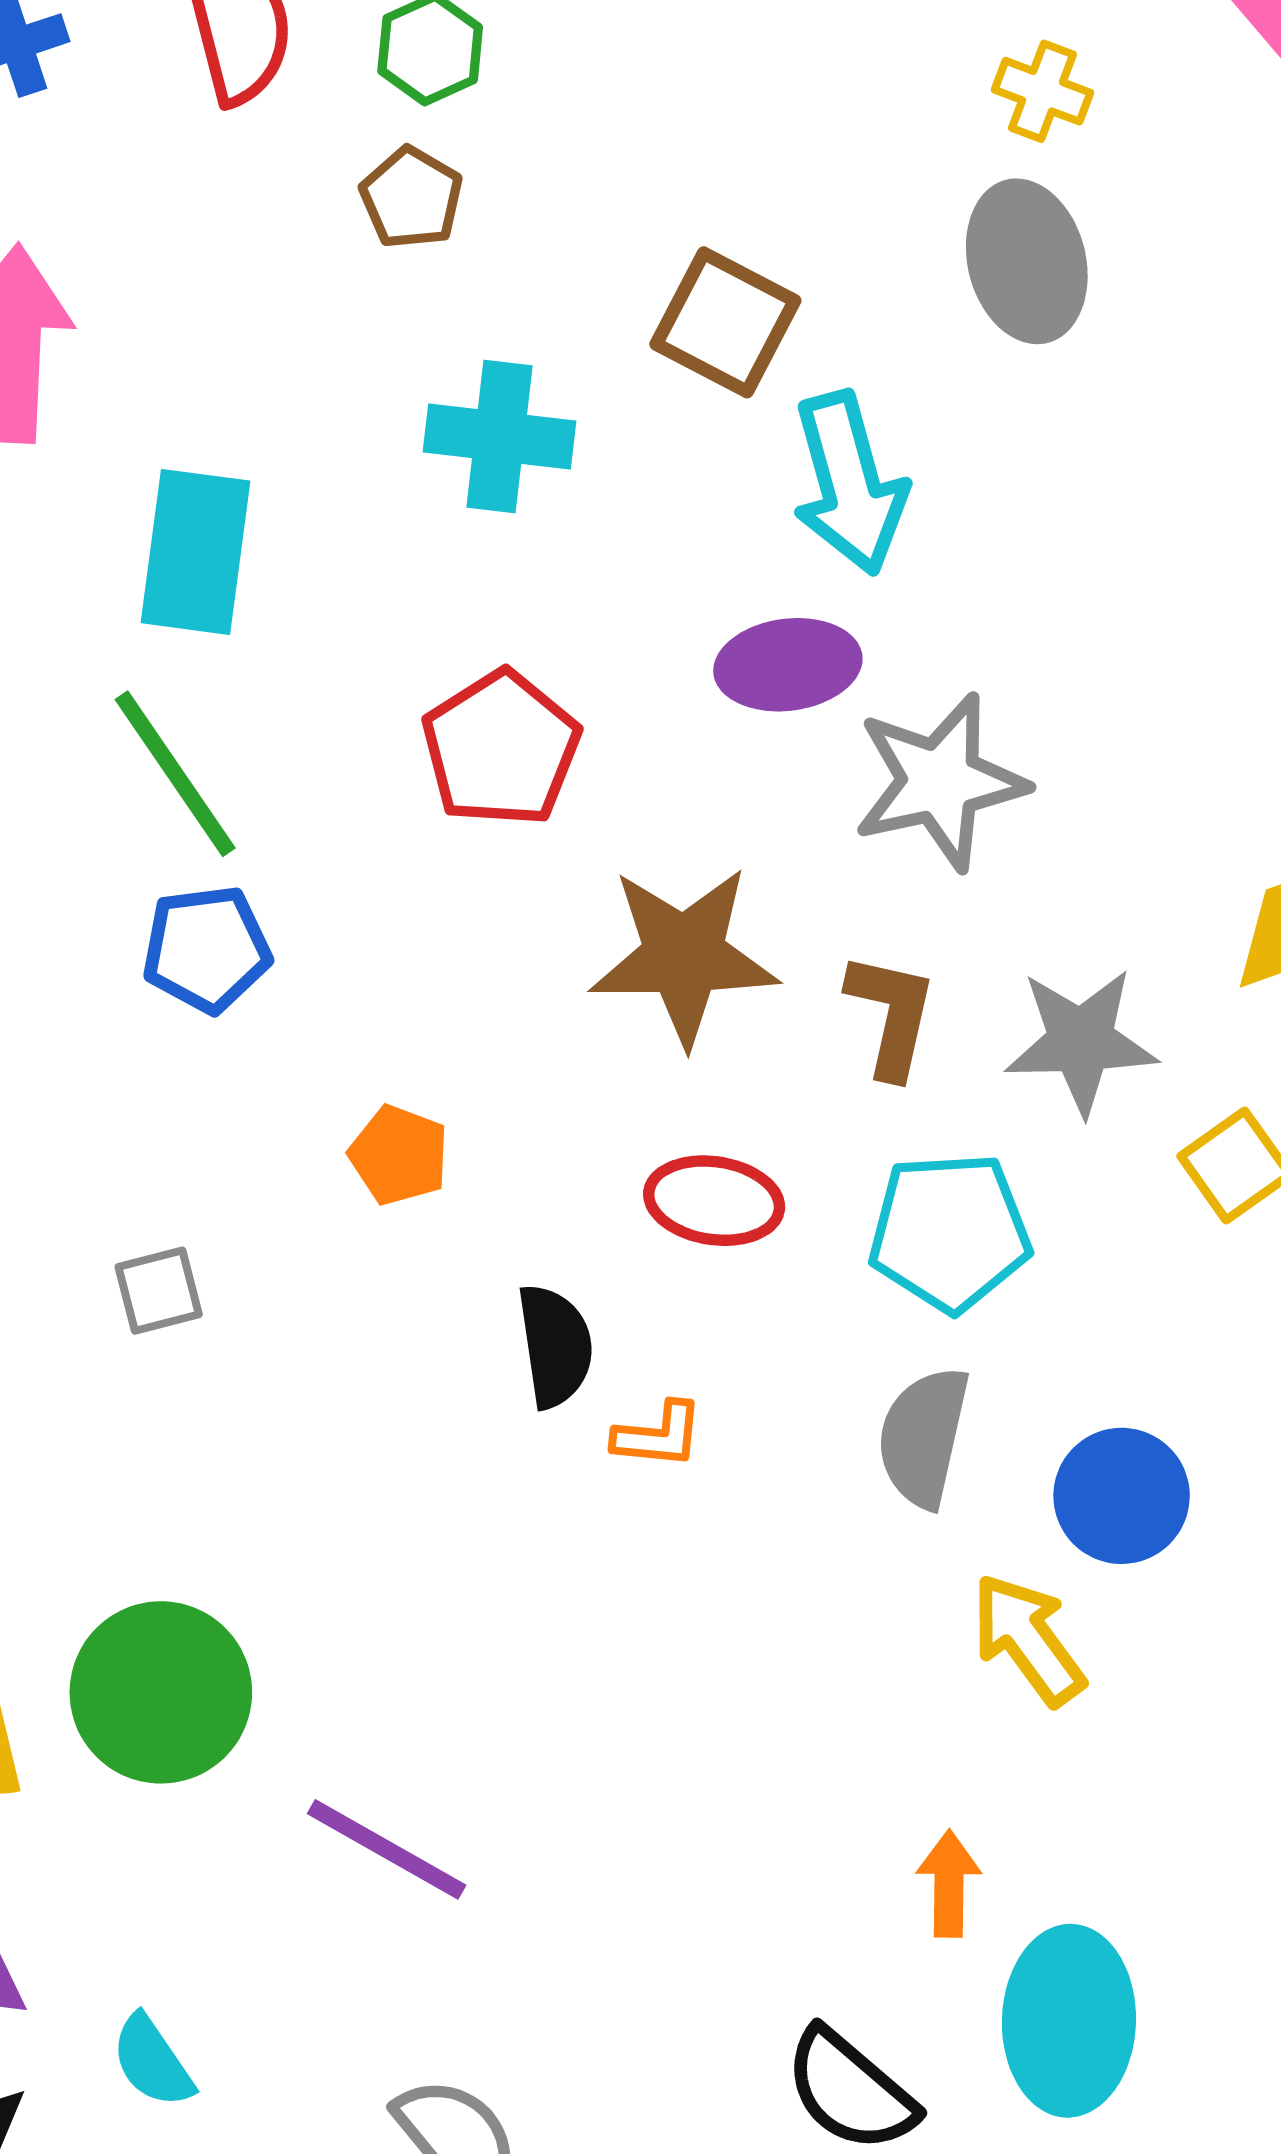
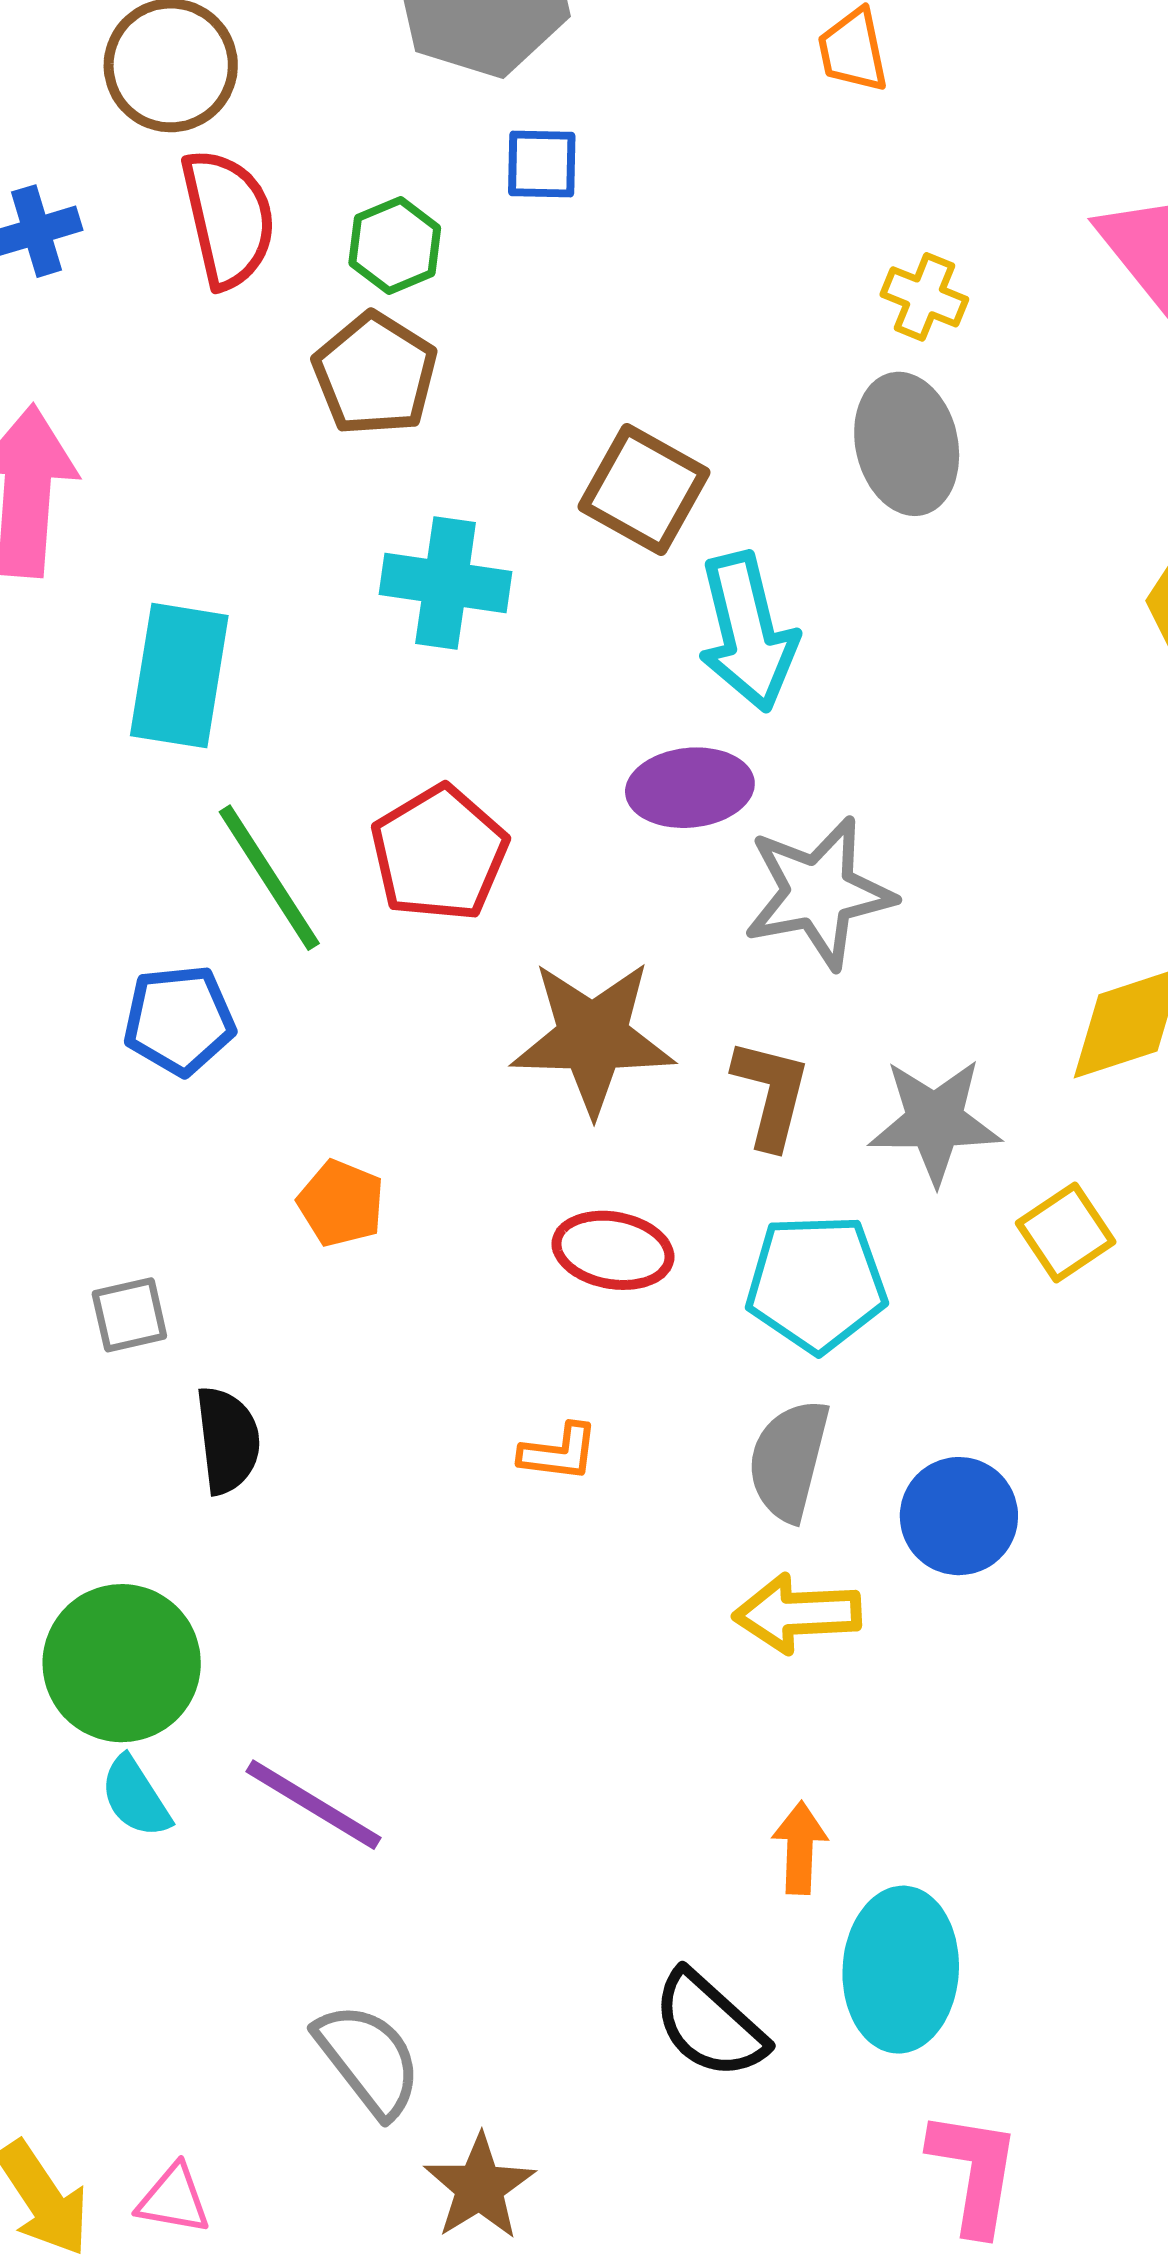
brown pentagon: (411, 198) -> (375, 374), size x1.4
green line: (175, 774) -> (269, 878), moved
black semicircle: (555, 1346) -> (228, 1440), moved
yellow arrow: (1028, 1639) -> (797, 1613), moved, turned -58
cyan semicircle: (152, 2061) -> (135, 1797), moved

